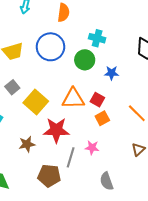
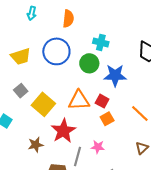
blue star: (112, 73) -> (115, 75), size x1.6
red star: (56, 130) -> (63, 131), turned -30

